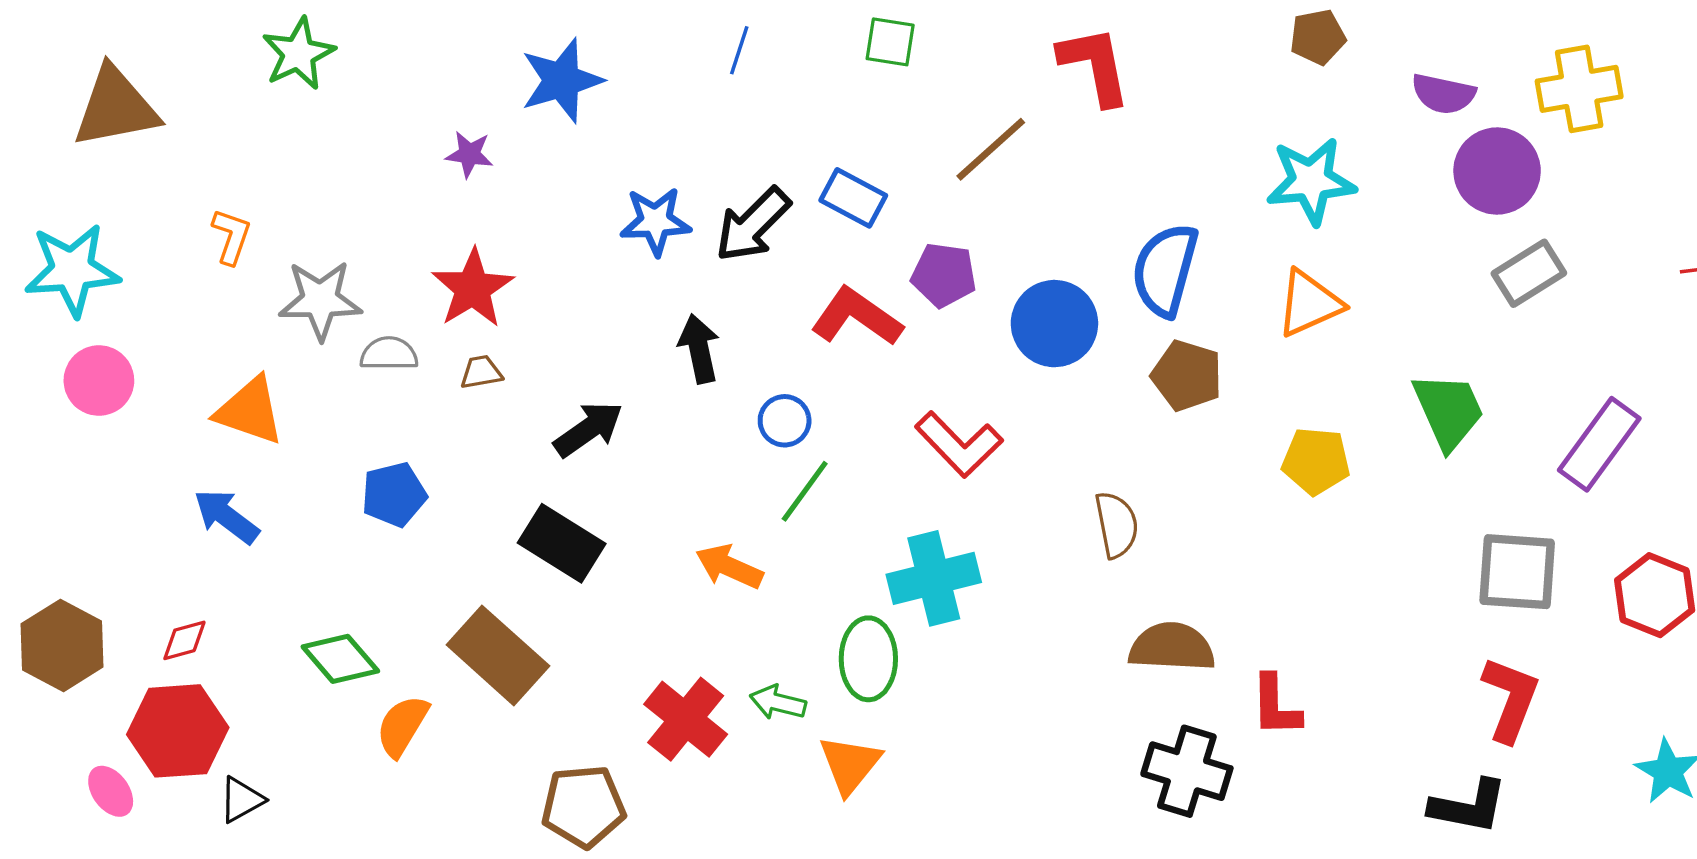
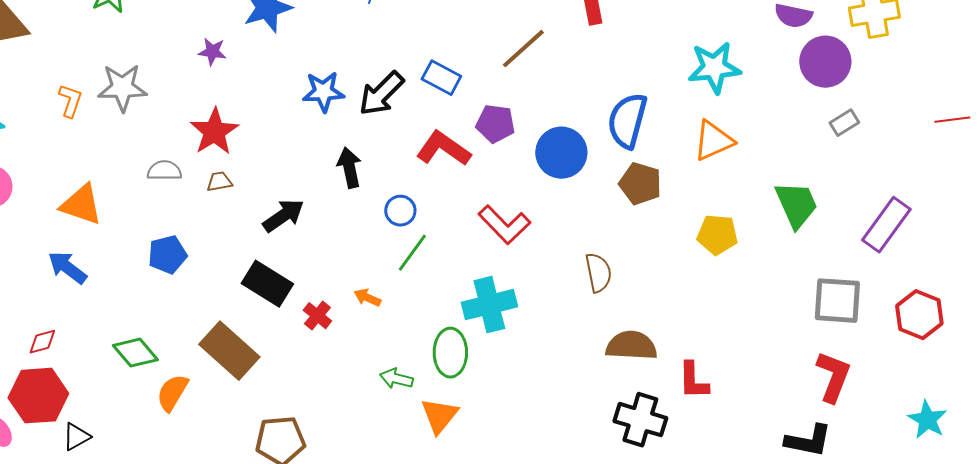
gray rectangle: (1529, 273) -> (844, 123), size x0.7
gray star: (320, 300) -> (122, 88), moved
orange arrow: (729, 567) -> (367, 298), size x0.7
red cross: (686, 719) -> (317, 316), moved, size x0.6

